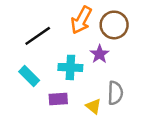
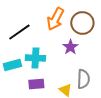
cyan cross: (70, 67) -> (35, 58), moved
cyan rectangle: (29, 76) -> (12, 65), turned -60

